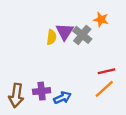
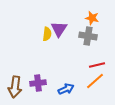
gray cross: (82, 35) -> (88, 36), moved, turned -30
blue arrow: (62, 98) -> (66, 89), moved

